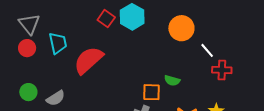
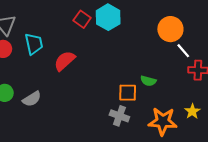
orange circle: (181, 28) -> (170, 29), moved
red semicircle: (88, 60) -> (65, 61), size x0.7

